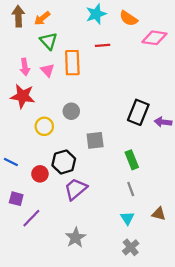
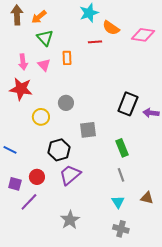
orange semicircle: (129, 18) -> (111, 28), moved
orange rectangle: (72, 63) -> (67, 58), size x0.6
red circle: (40, 174) -> (37, 177), moved
gray cross: (131, 247) -> (121, 229), turned -35

